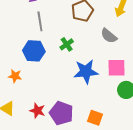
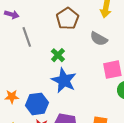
blue hexagon: (34, 51) -> (37, 104), moved
blue star: (86, 72) -> (64, 80), moved, turned -30

